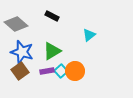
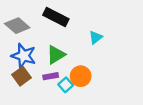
black rectangle: (52, 16) -> (56, 17), size x1.6
cyan square: (61, 71) -> (66, 85), moved

